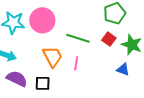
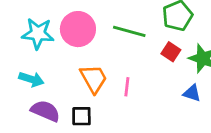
green line: (78, 38) -> (129, 31), moved

